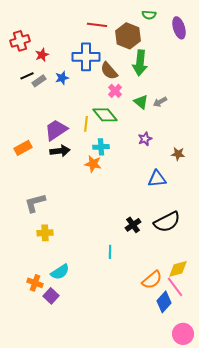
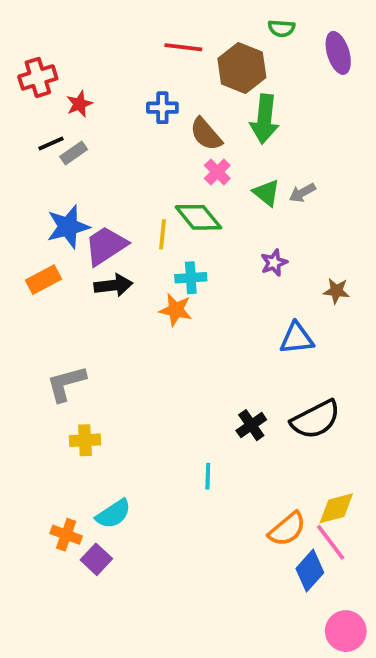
blue cross: (86, 57) -> (162, 108), size x0.6
blue star: (62, 78) -> (68, 227), moved, size x1.6

